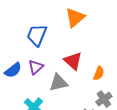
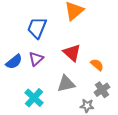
orange semicircle: (99, 73) -> (97, 65), turned -72
gray triangle: (58, 83) -> (66, 84), moved

